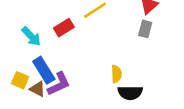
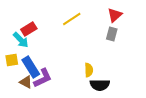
red rectangle: (64, 28) -> (29, 29), moved
yellow square: (20, 80) -> (12, 60), moved, turned -32

